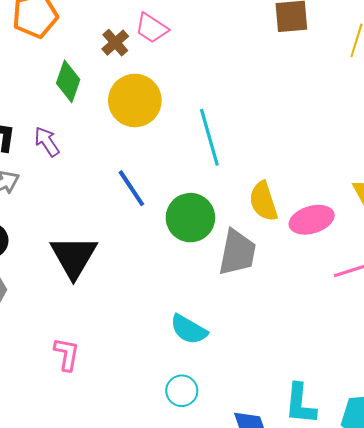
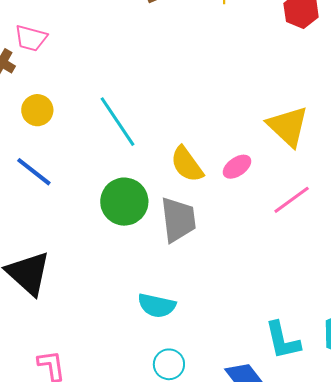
yellow circle: (135, 100) -> (37, 110), size x0.6
blue line: (131, 188) -> (34, 172), moved
pink ellipse: (312, 220) -> (237, 167), size x0.7

